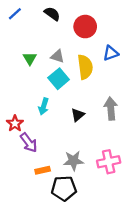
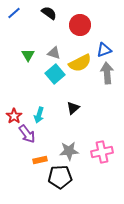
yellow semicircle: (85, 67) -> (80, 63), turned 70
cyan arrow: (44, 106) -> (39, 115), moved
gray arrow: (111, 108) -> (107, 73), moved

